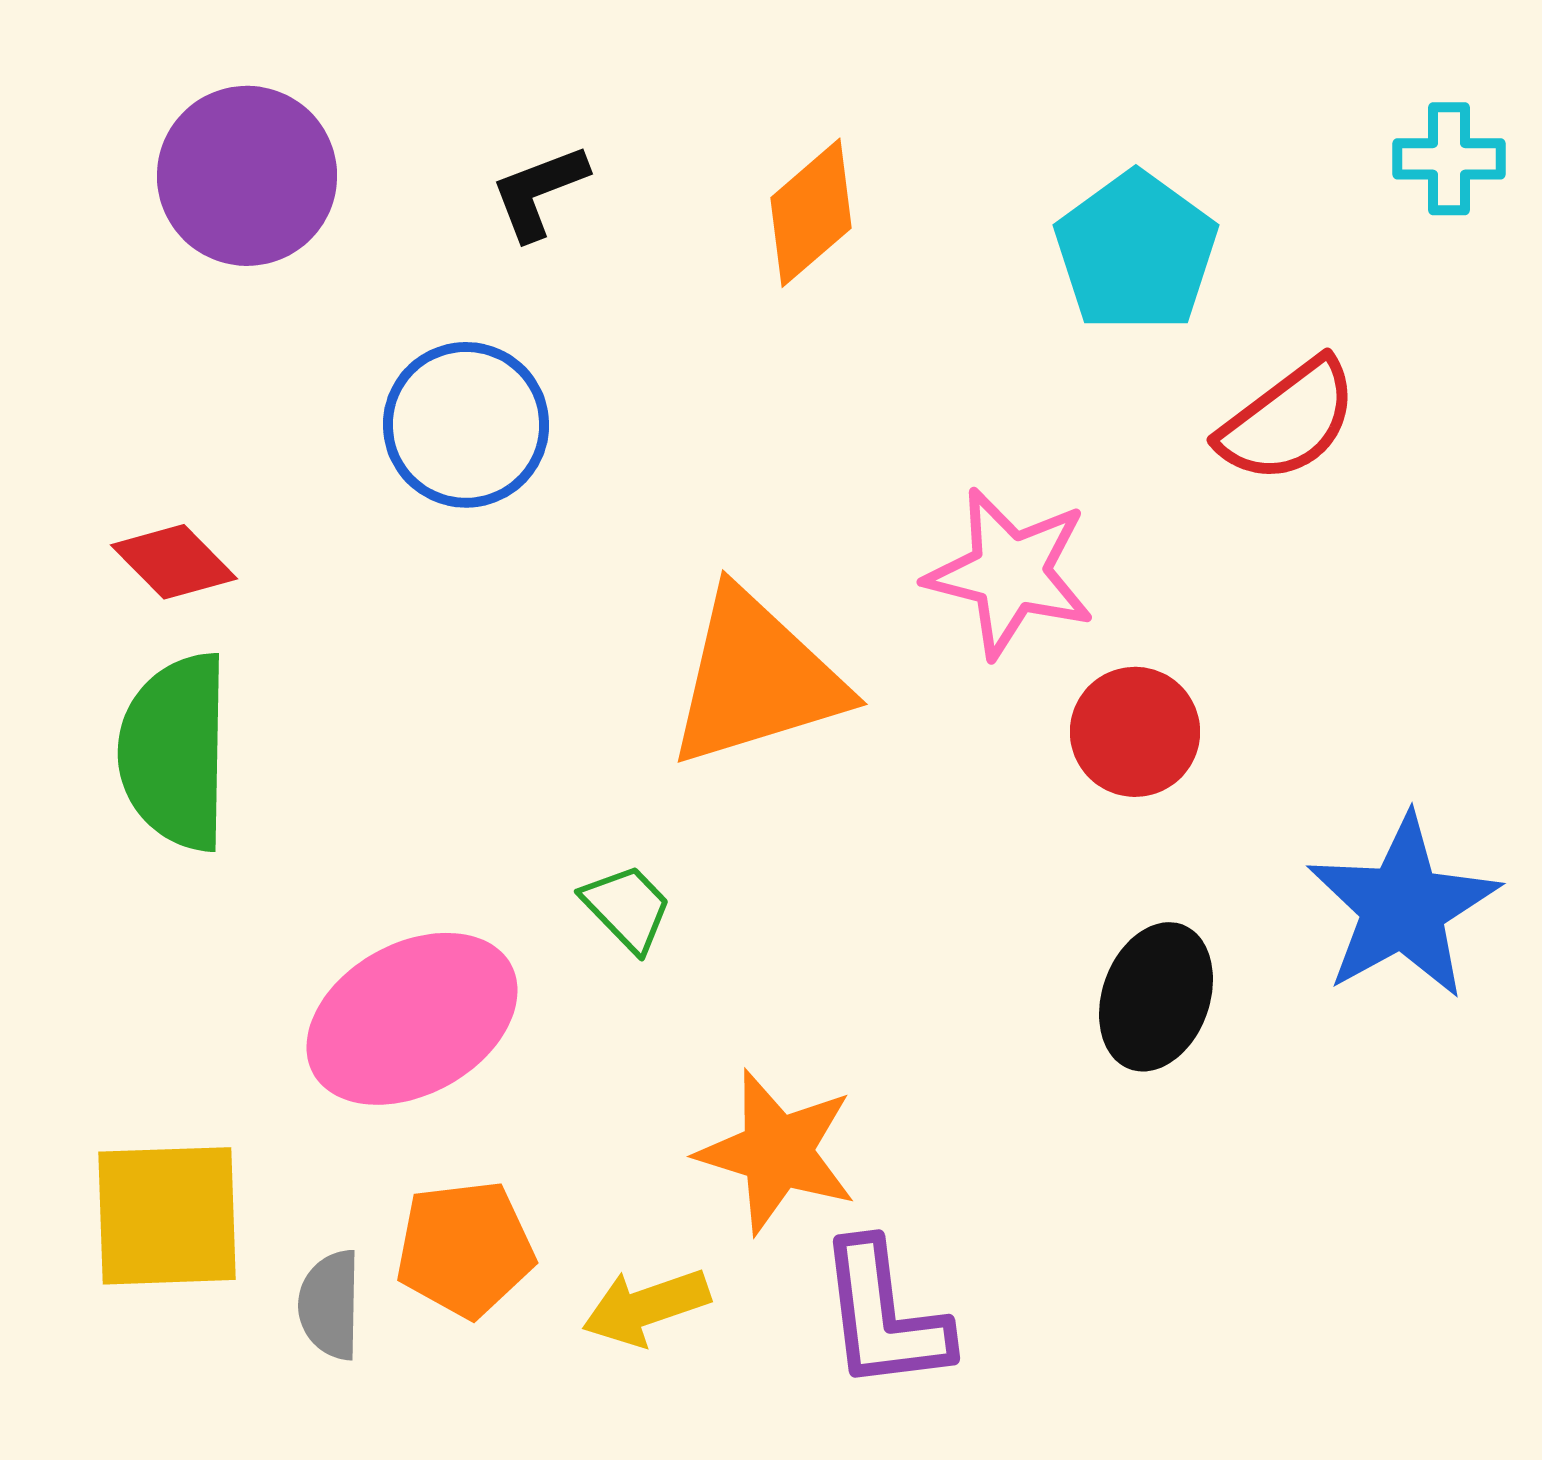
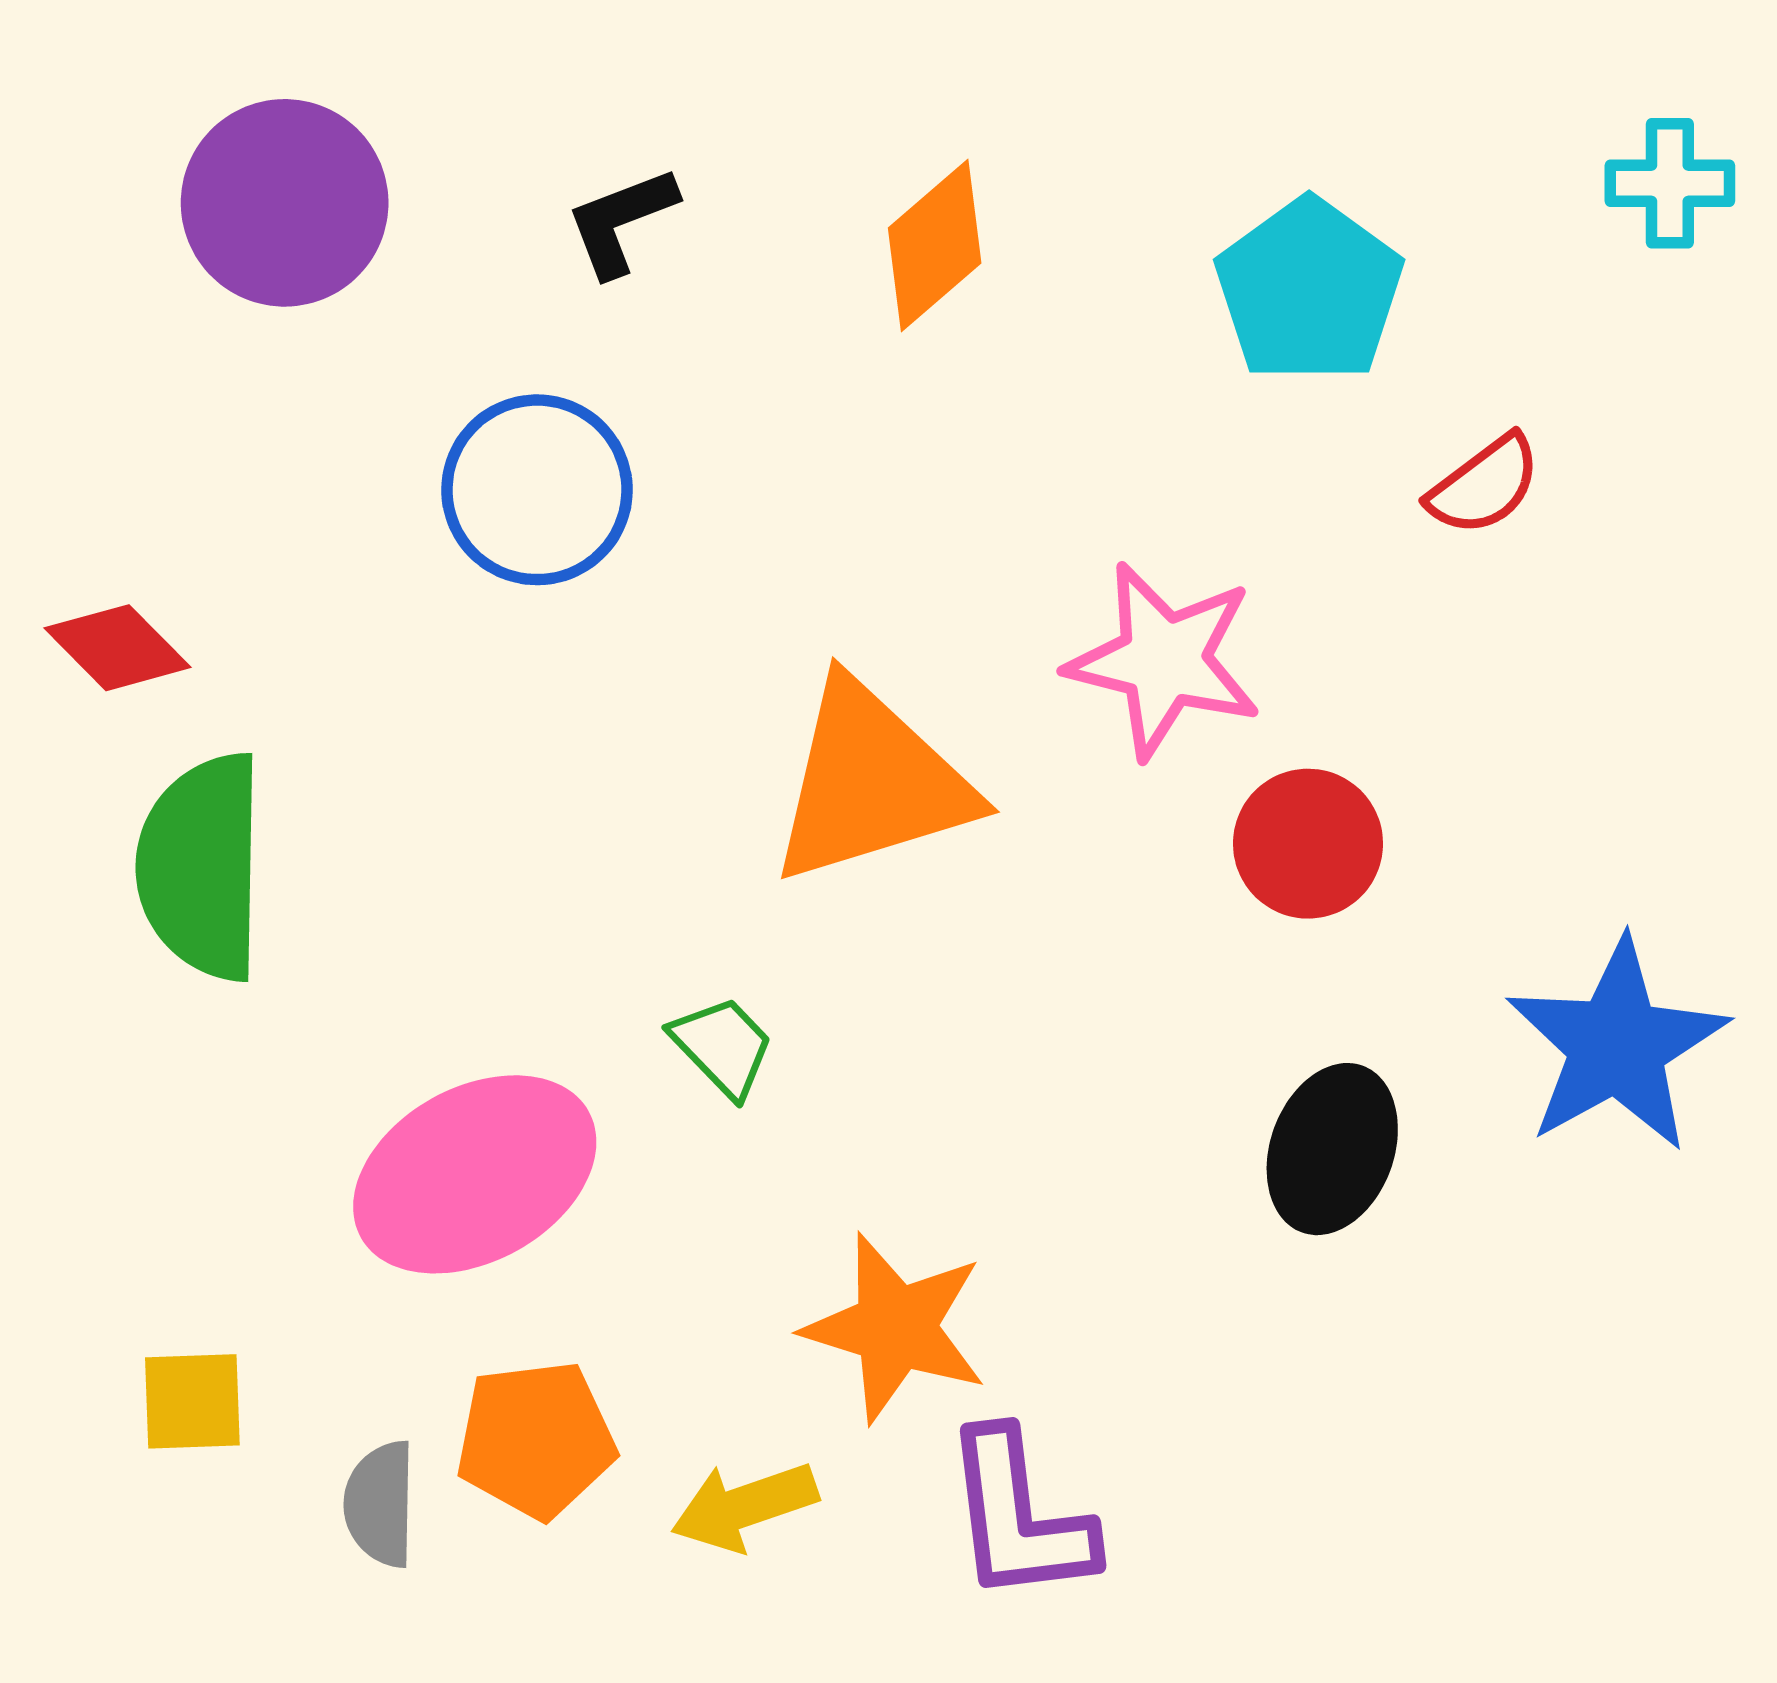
red semicircle: (1288, 421) -> (1484, 485), size x0.7
red diamond: (174, 562) -> (117, 648), moved
yellow square: (167, 1216) -> (192, 1401), size x0.6

